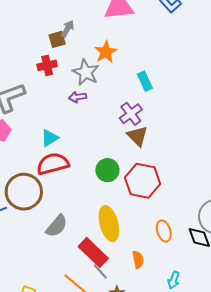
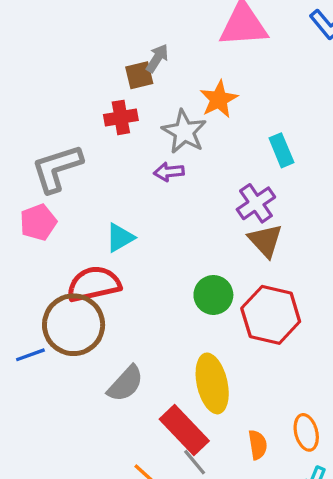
red semicircle: (53, 164) -> (94, 284), moved
orange ellipse: (164, 231) -> (306, 432), moved

